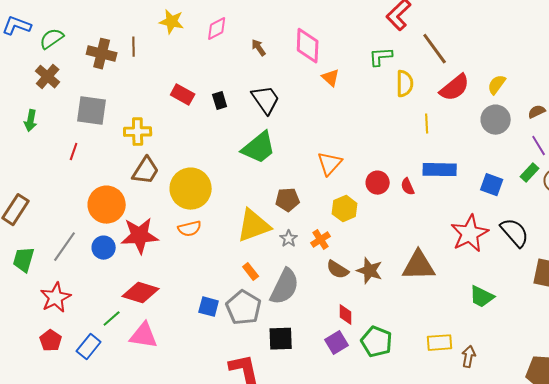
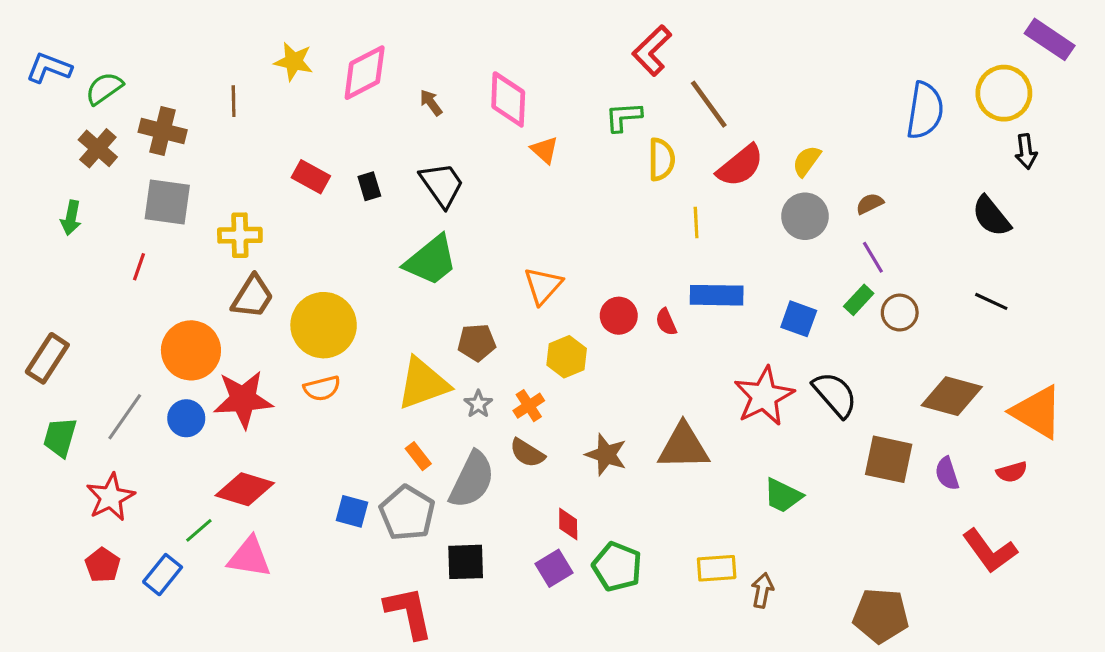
pink diamond: (217, 29) -> (365, 73), size x1.5
brown cross: (102, 54) -> (163, 131), moved
brown semicircle: (338, 270) -> (527, 453), moved

